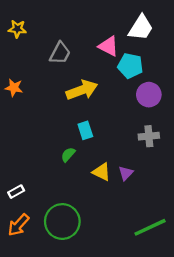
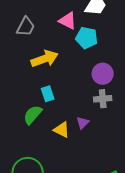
purple circle: (149, 95) -> (103, 74), moved
green semicircle: (68, 155) -> (33, 115), size x1.5
purple triangle: (126, 173) -> (83, 123), moved

